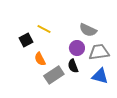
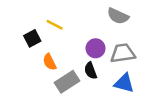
gray semicircle: (88, 30) -> (118, 16), moved

